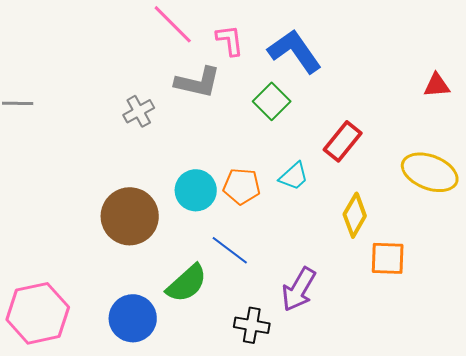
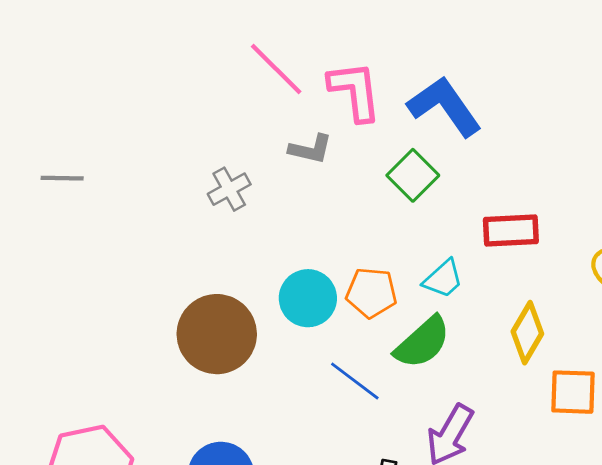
pink L-shape: (230, 40) -> (355, 91), size x1.4
gray L-shape: (198, 82) -> (311, 149), size x0.7
red rectangle: (343, 141) -> (511, 231), turned 48
green semicircle: (187, 283) -> (422, 342), moved

